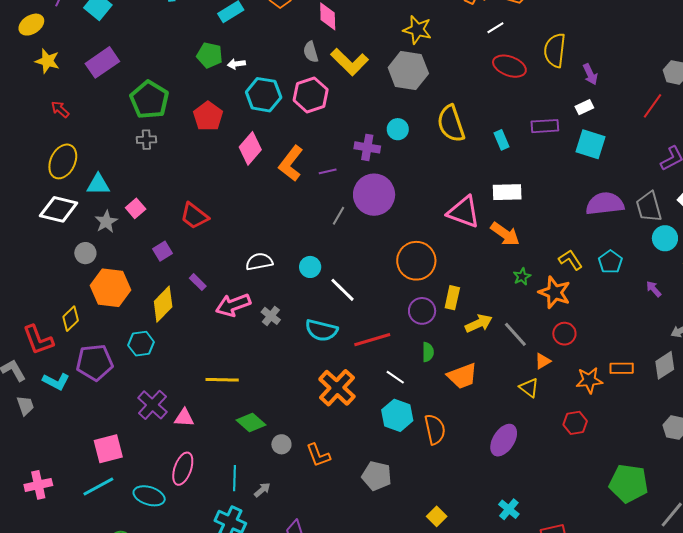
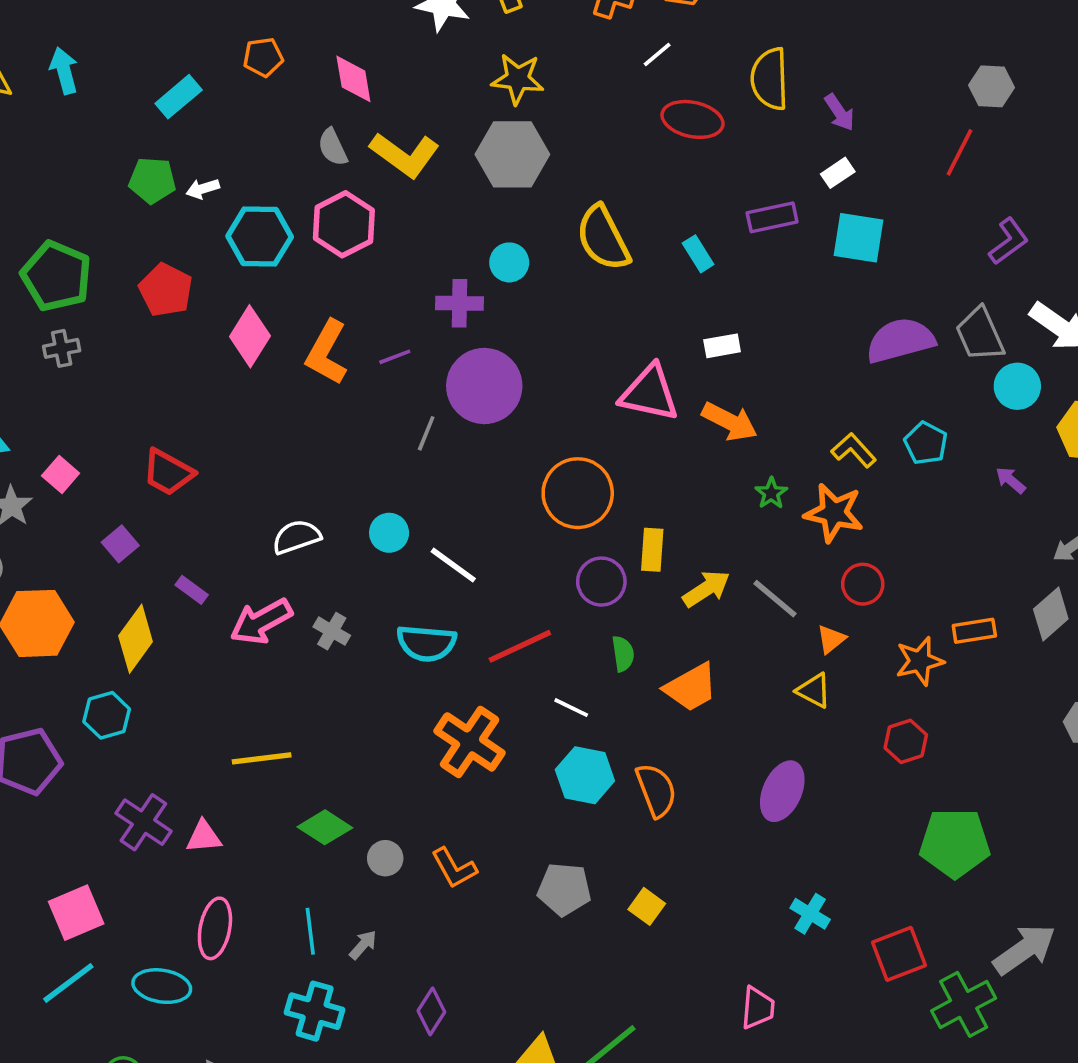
white rectangle: (507, 192) -> (722, 346), size x0.7
green pentagon: (629, 483) -> (955, 843), moved
yellow square: (437, 516) -> (647, 906), moved

